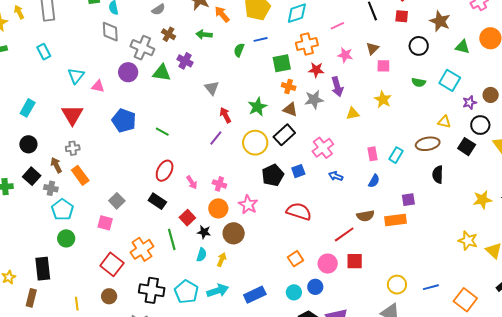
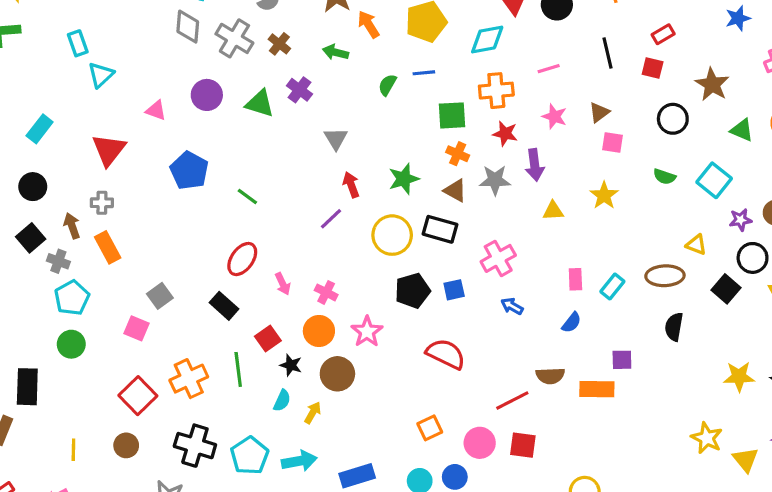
gray cross: (142, 48) -> (234, 38), moved
cyan triangle: (76, 76) -> (101, 75), moved
black rectangle: (284, 135) -> (440, 229), turned 50

